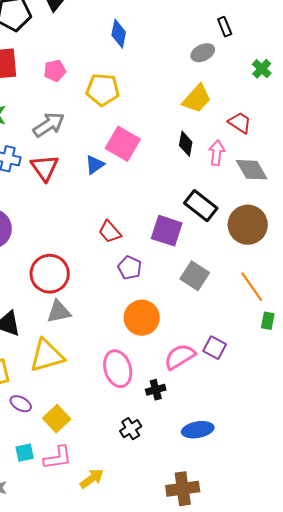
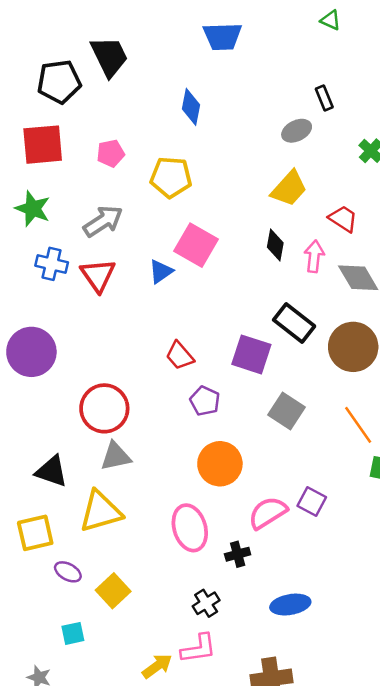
pink L-shape: (58, 458) -> (199, 649), moved

